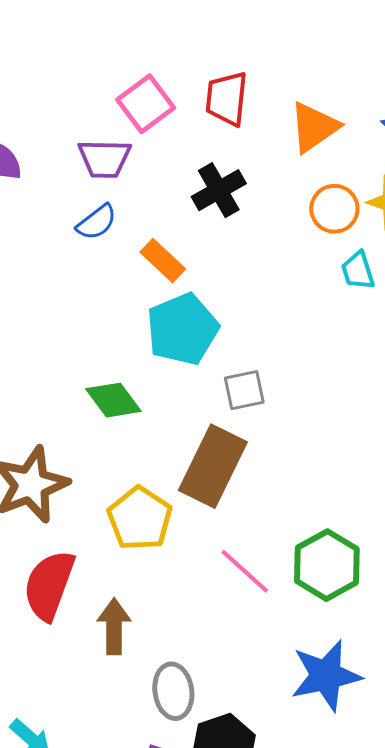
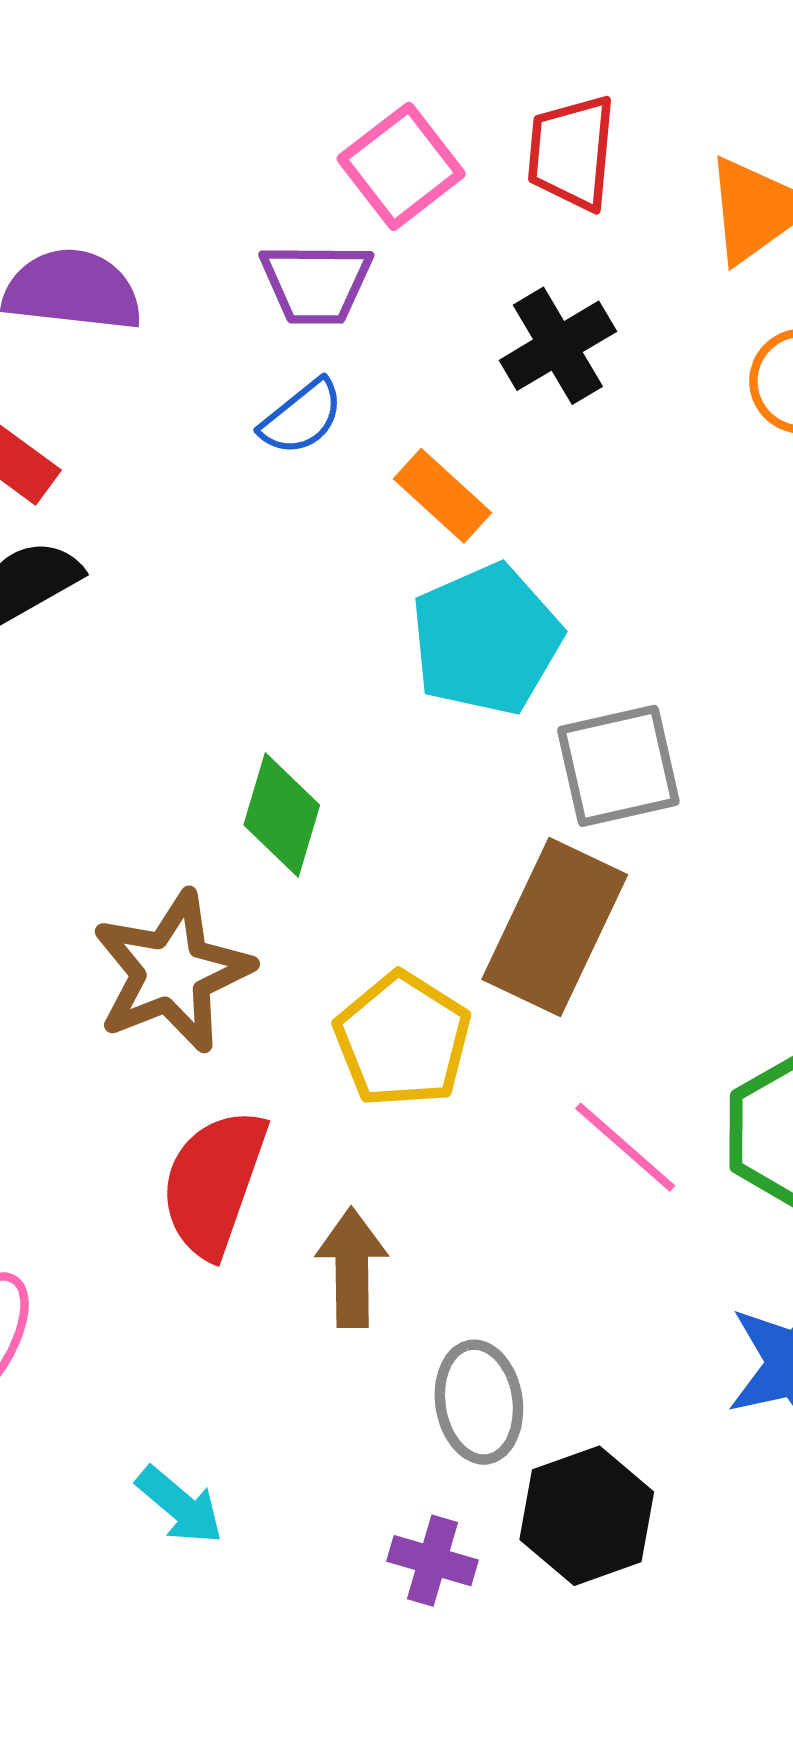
gray square: (244, 390) -> (618, 766), size x1.4
green diamond: (113, 400) -> (282, 815), moved, turned 54

